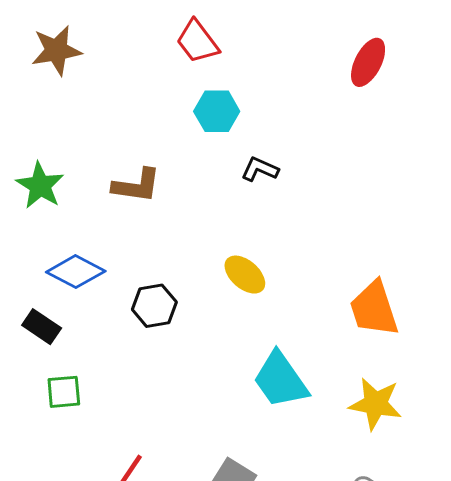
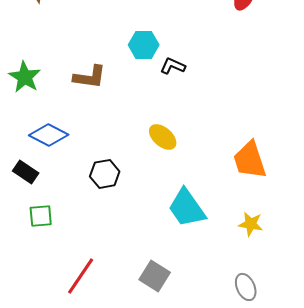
cyan hexagon: (217, 111) -> (144, 45), moved
black hexagon: (154, 306) -> (105, 174), moved
yellow star: (376, 404) -> (251, 224), size x0.7

